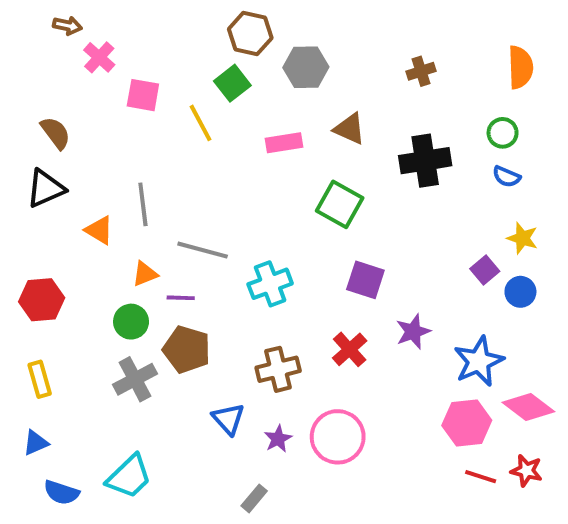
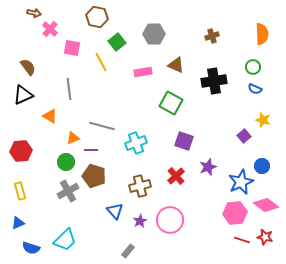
brown hexagon: (250, 34) -> (97, 17), moved
gray line: (143, 204) -> (69, 89), moved
blue circle: (520, 292) -> (262, 166), moved

